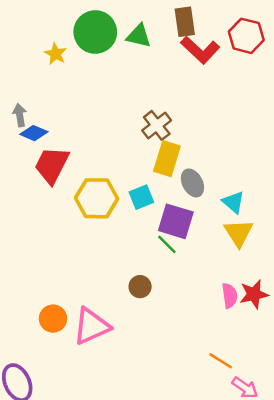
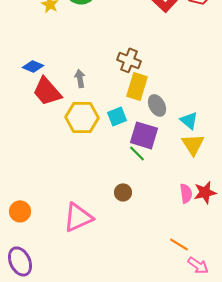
gray arrow: (20, 115) -> (80, 78), moved
brown cross: (157, 125) -> (129, 60), turned -30
red trapezoid: (52, 165) -> (47, 91), turned -68
brown circle: (140, 287) -> (123, 192), moved
orange circle: (53, 319) -> (20, 211), moved

